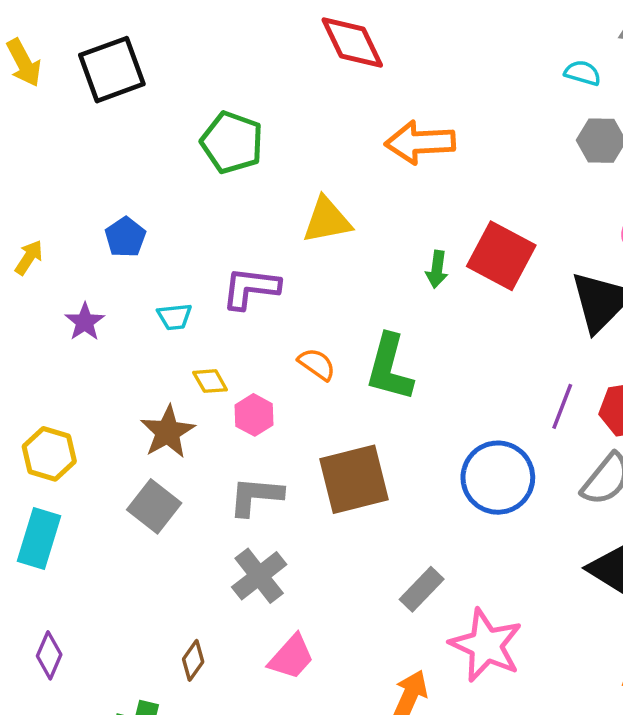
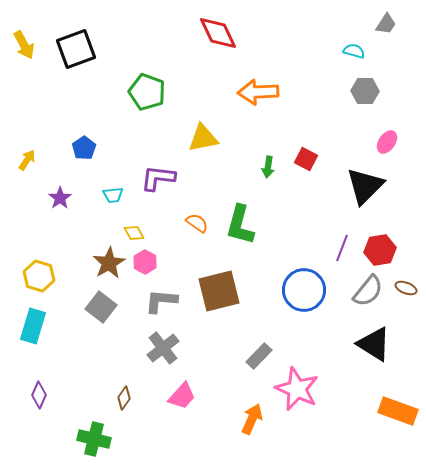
red square: (501, 256) -> (306, 159), size x0.6
pink hexagon: (254, 415) -> (145, 262), moved

